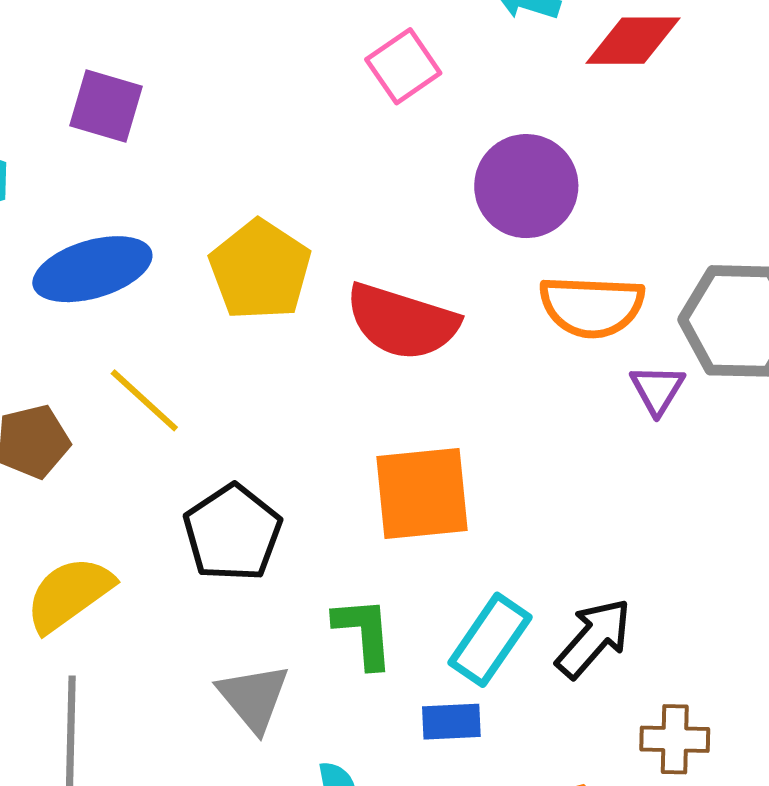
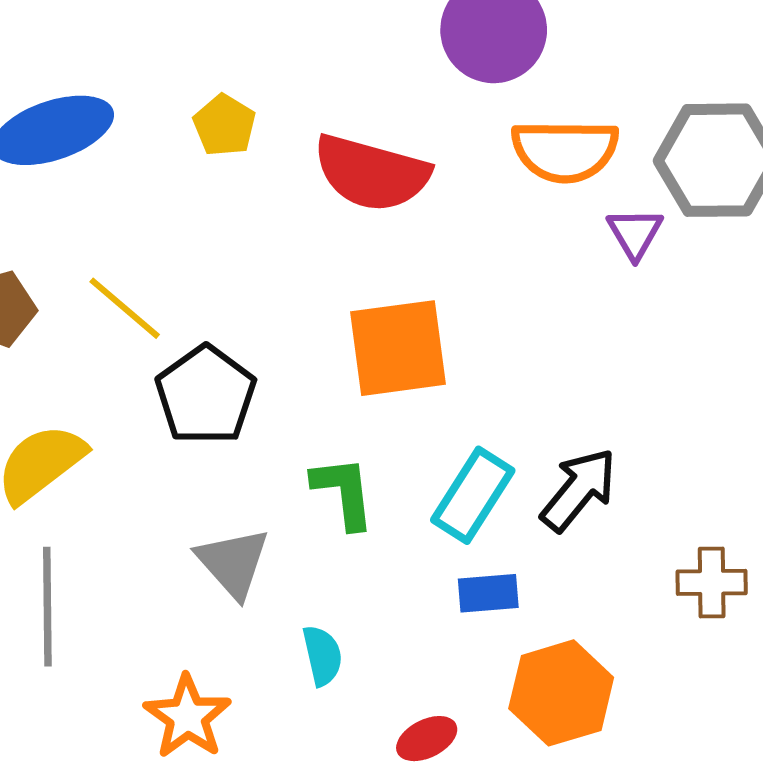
yellow pentagon: (260, 270) -> (224, 125), size x0.6
yellow line: (144, 400) -> (125, 308), moved
blue rectangle: (451, 722) -> (488, 593), moved
brown cross: (675, 739) -> (712, 582), moved

